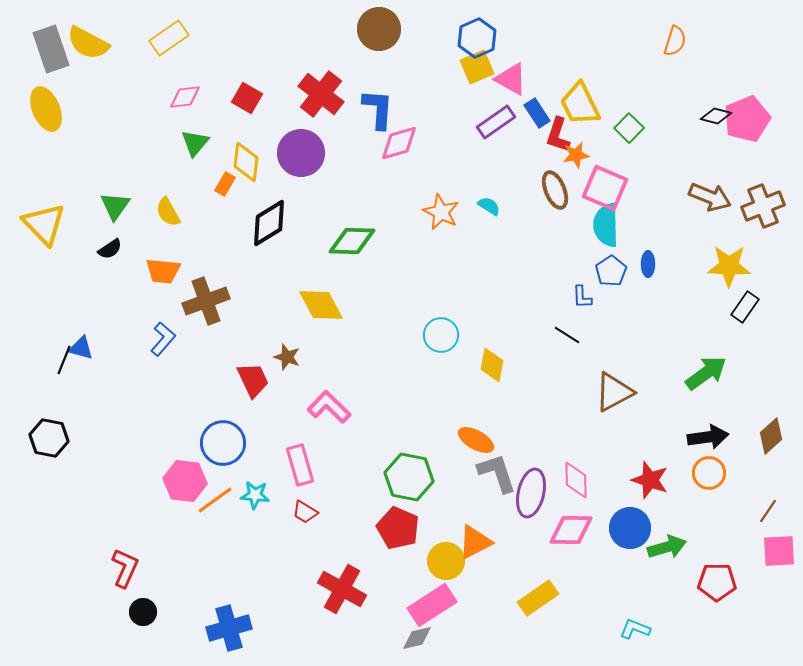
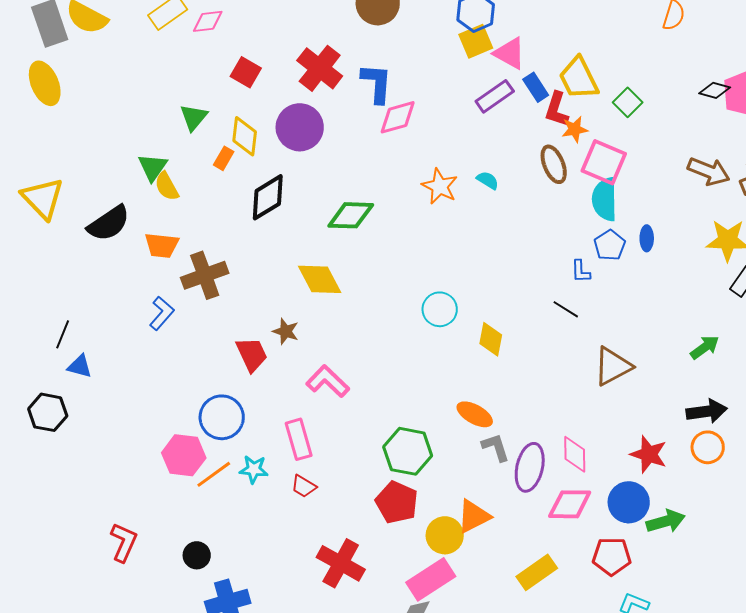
pink diamond: (185, 97) -> (208, 21), moved
green triangle: (115, 206) -> (153, 167), moved
black semicircle: (110, 249) -> (109, 223), size x1.8
blue triangle: (81, 348) -> (80, 366), moved
green arrow: (706, 373) -> (705, 347), size x0.7
gray L-shape: (497, 473) -> (496, 447), size x0.7
red pentagon: (717, 582) -> (612, 556), moved
black circle: (143, 612) -> (197, 555), moved

